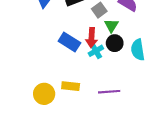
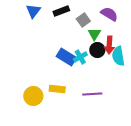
red arrow: (92, 38) -> (109, 45), moved
blue rectangle: (69, 42) -> (66, 57), moved

